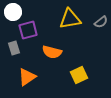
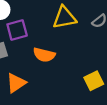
yellow square: (79, 75) -> (94, 81), moved

